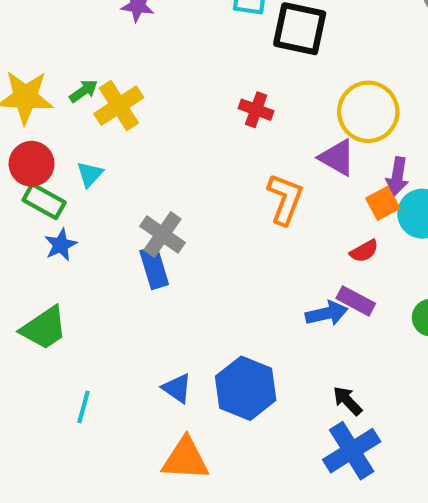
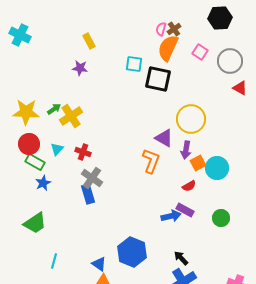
red cross: (256, 110) -> (83, 152), moved
purple triangle: (337, 158) -> (164, 138), moved
purple arrow: (397, 176) -> (186, 150), moved
blue triangle: (177, 388) -> (99, 264), moved

